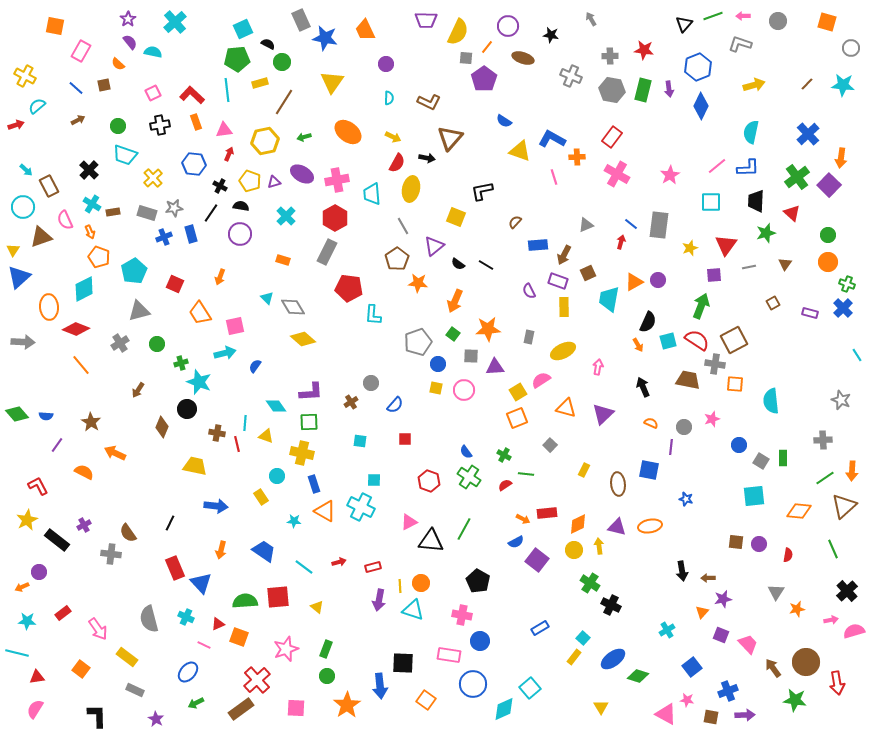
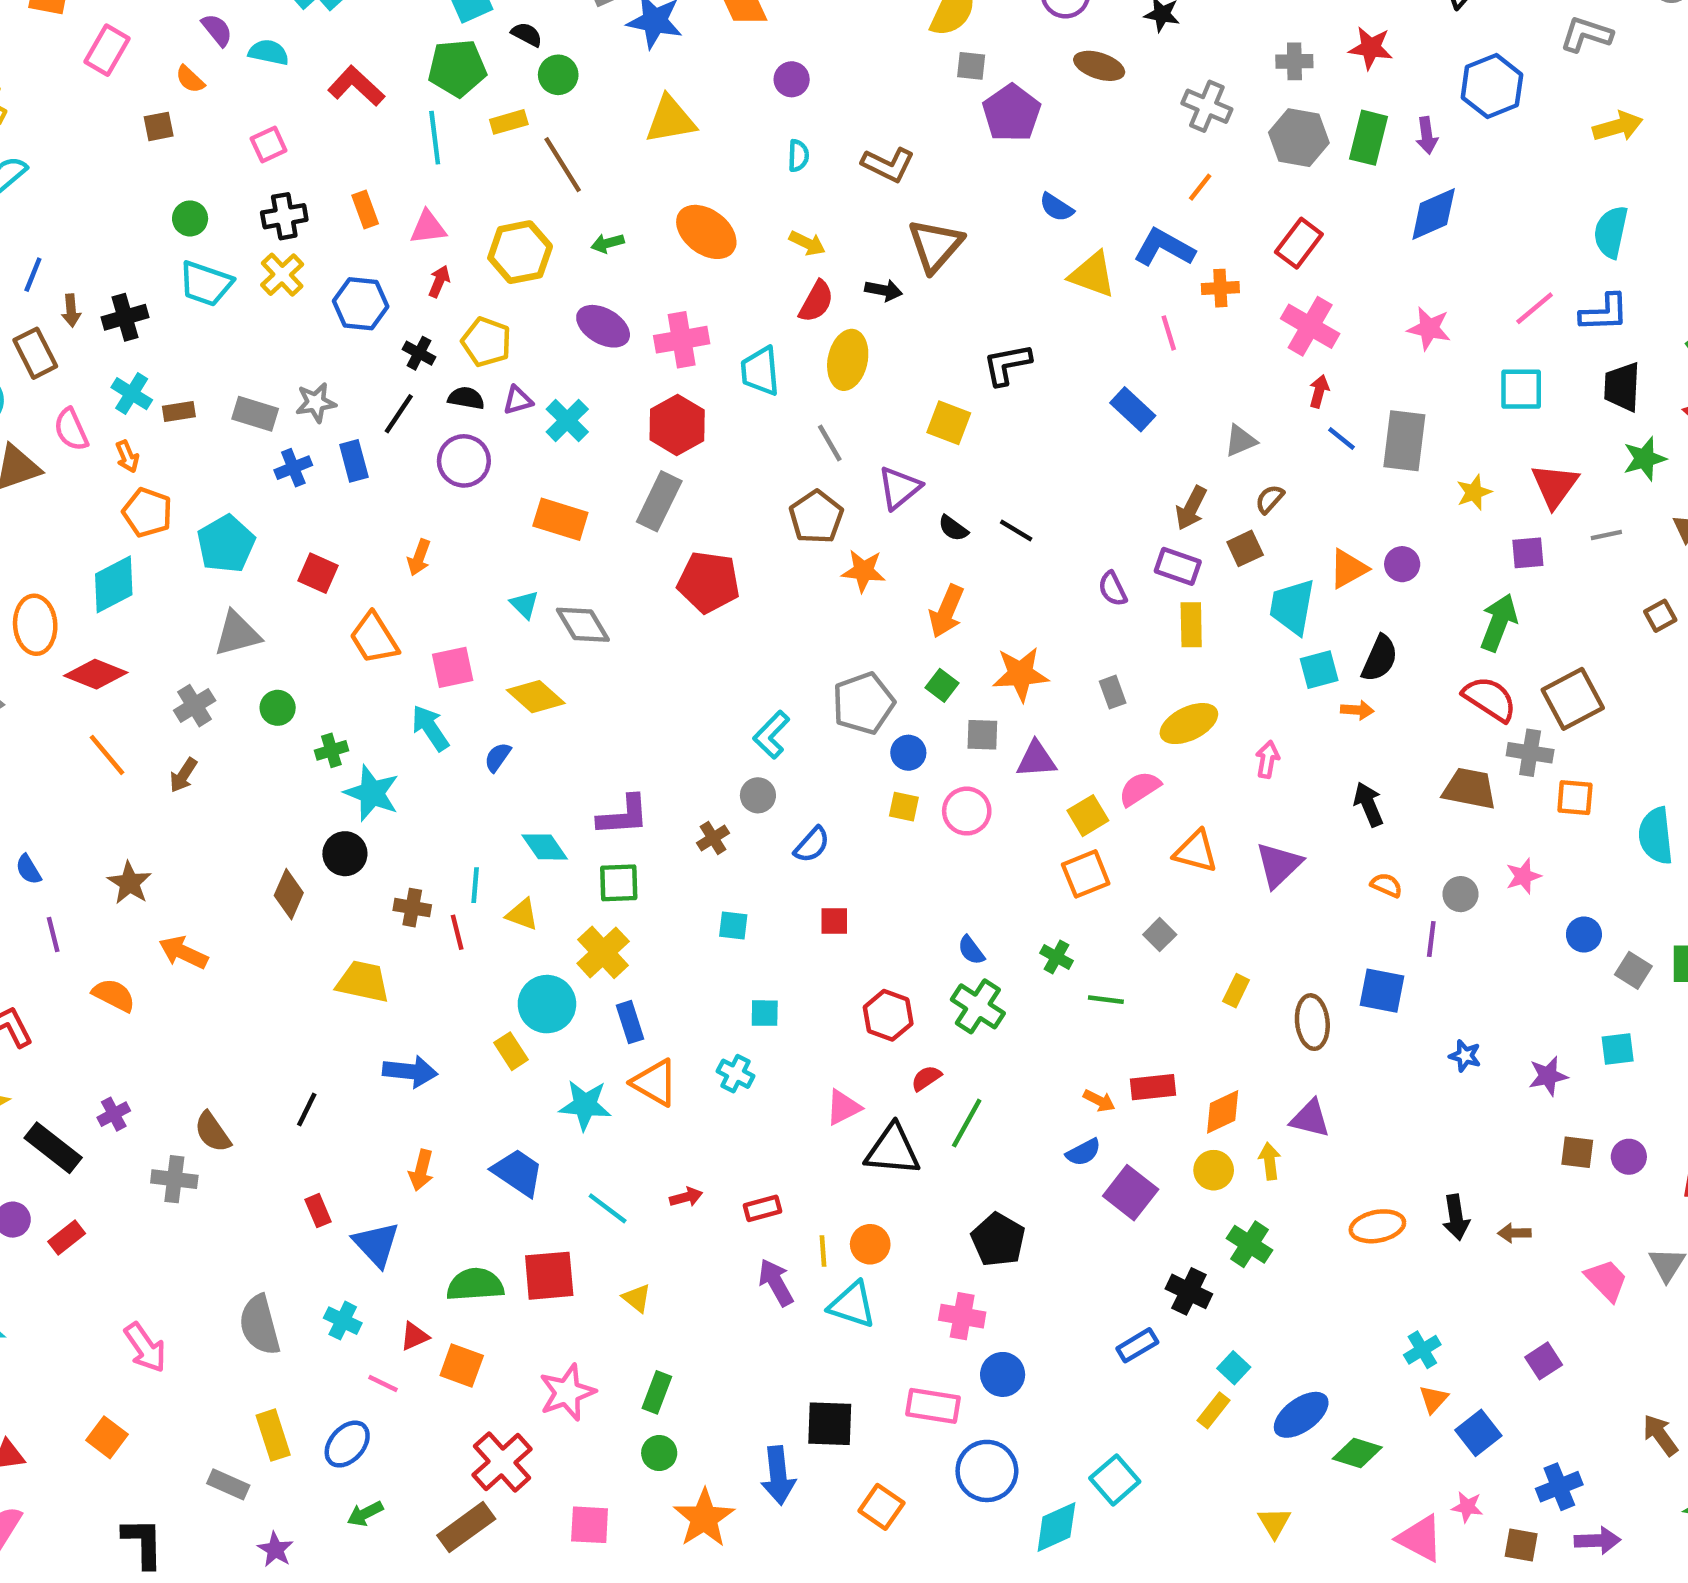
orange line: (487, 47) -> (1200, 187), moved
yellow triangle: (332, 82) -> (670, 120), turned 45
blue line: (76, 88) -> (33, 275), moved, turned 70
red L-shape: (192, 95) -> (356, 86), moved
brown line: (284, 102) -> (563, 165), turned -64
blue diamond: (701, 106) -> (1434, 214), moved, turned 40
brown arrow: (78, 120) -> (71, 311), moved, turned 112
black cross: (89, 170) -> (125, 317), turned 30
pink star: (670, 175) -> (1429, 328), turned -30
yellow cross: (153, 178) -> (282, 275), moved
purple triangle: (274, 182) -> (518, 400), moved
brown semicircle: (515, 222) -> (1270, 499), moved
red arrow: (621, 242) -> (1319, 391), moved
blue rectangle: (538, 245) -> (1133, 409), moved, turned 48
orange rectangle: (283, 260) -> (560, 519), size x1.6
cyan L-shape: (373, 315) -> (771, 735), moved, turned 40
gray rectangle: (529, 337) -> (1113, 692), turned -32
yellow diamond: (303, 339) -> (536, 697), moved
cyan square: (668, 341) -> (1319, 670), moved
orange arrow: (638, 345) -> (1357, 710), turned -56
cyan arrow: (225, 353) -> (430, 728), turned -110
brown arrow: (138, 390) -> (183, 775), moved
blue semicircle: (46, 416) -> (28, 869), turned 56
purple line: (57, 445) -> (53, 935), turned -49
yellow cross: (302, 453) -> (603, 952), turned 35
cyan circle: (277, 476) -> (547, 1004), size x1.6
red semicircle: (505, 485) -> (926, 1078), moved
cyan square: (754, 496) -> (1618, 1049), size x0.7
cyan cross: (361, 507) -> (735, 1074), size x0.6
cyan star: (294, 521) -> (585, 1105), size x1.6
orange ellipse: (650, 526) -> (1377, 1226), moved
red rectangle: (175, 568) -> (318, 1211), size x0.6
purple star: (723, 599) -> (1548, 1076), moved
purple arrow: (379, 600) -> (776, 1282), turned 140
black cross: (611, 605) -> (1189, 1291), moved
orange triangle: (702, 612) -> (1434, 1399), moved
red rectangle: (63, 613) -> (67, 1238), moved
purple square: (721, 635) -> (1544, 1361), turned 35
pink trapezoid: (748, 644) -> (1606, 1280), moved
yellow rectangle: (127, 657) -> (273, 1435), moved, turned 35

